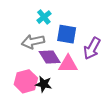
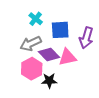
pink hexagon: (26, 81) -> (32, 69), moved

